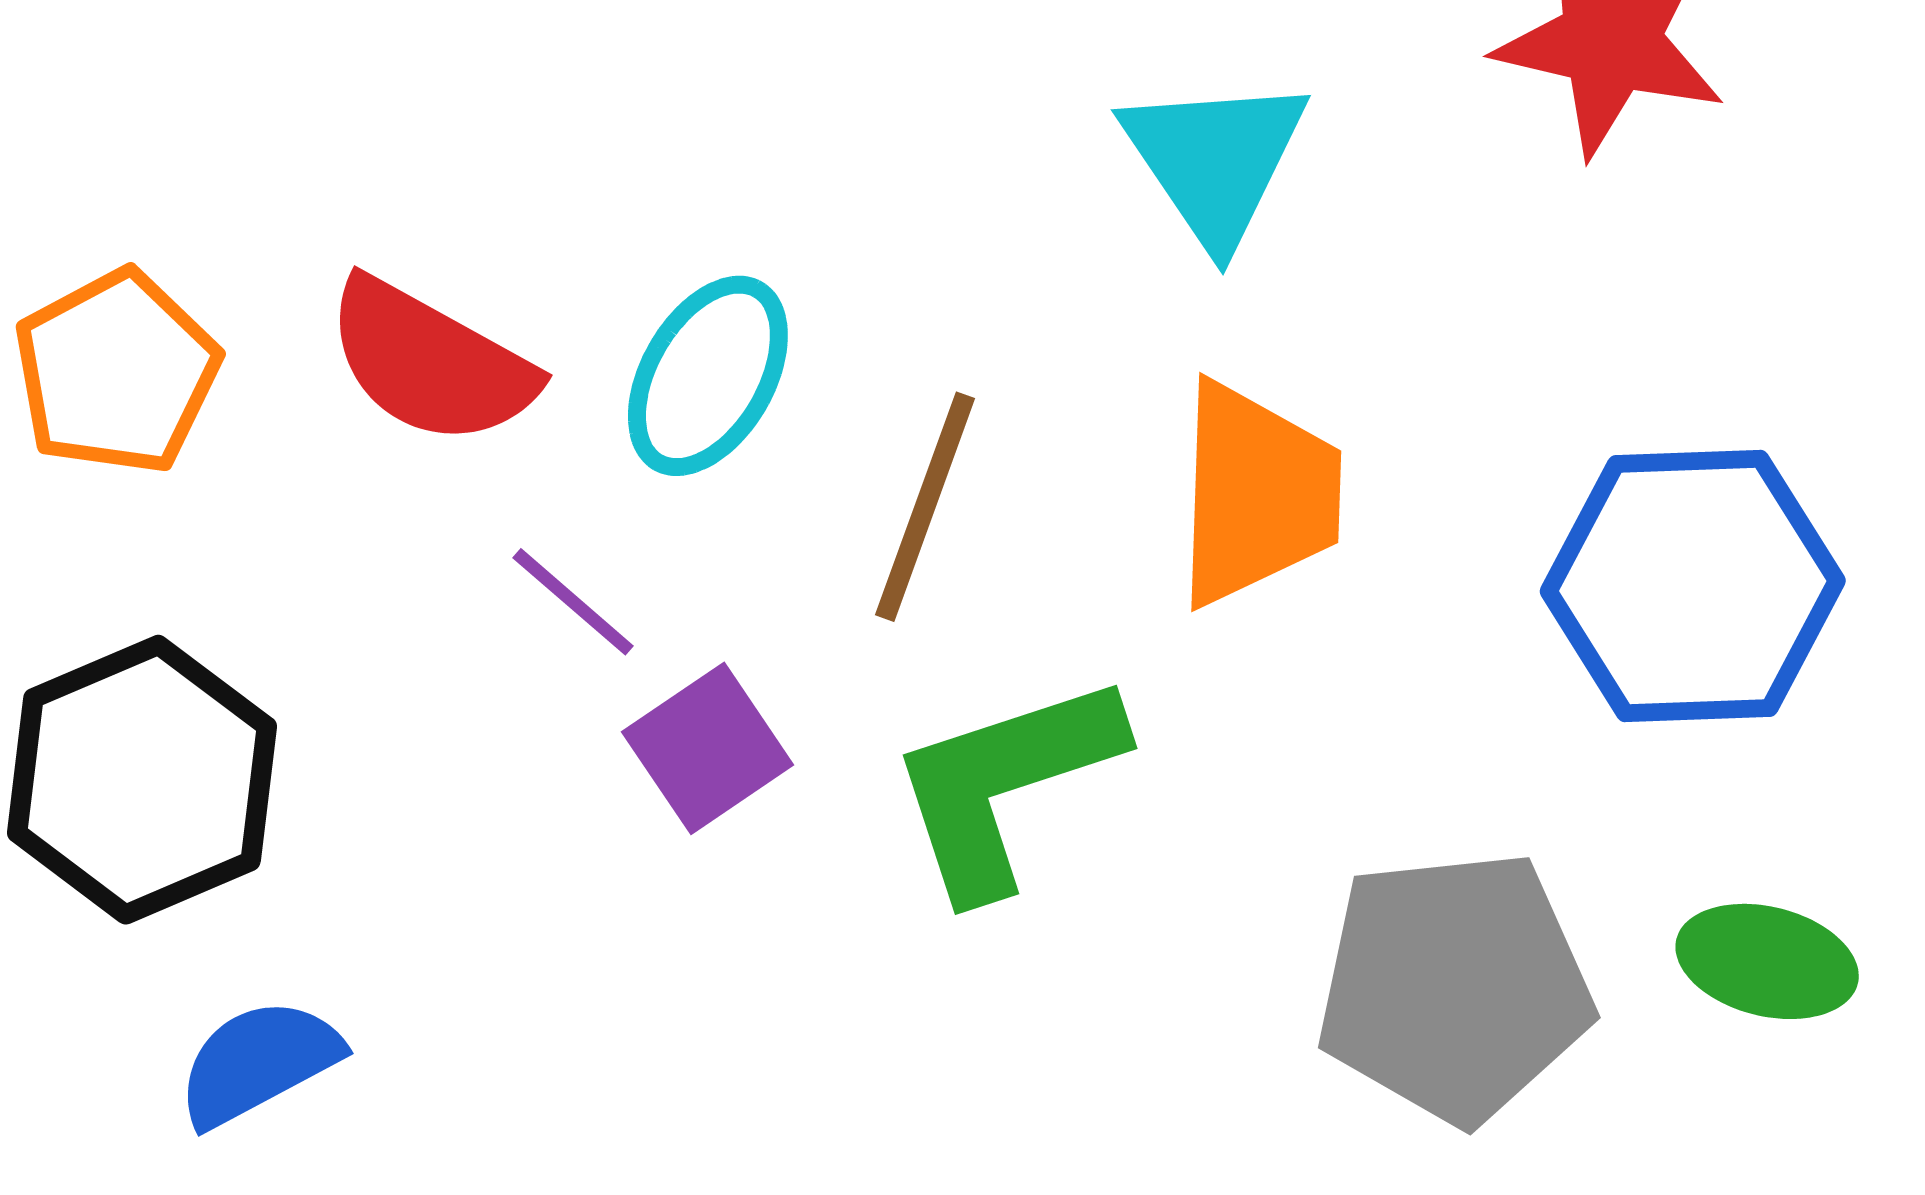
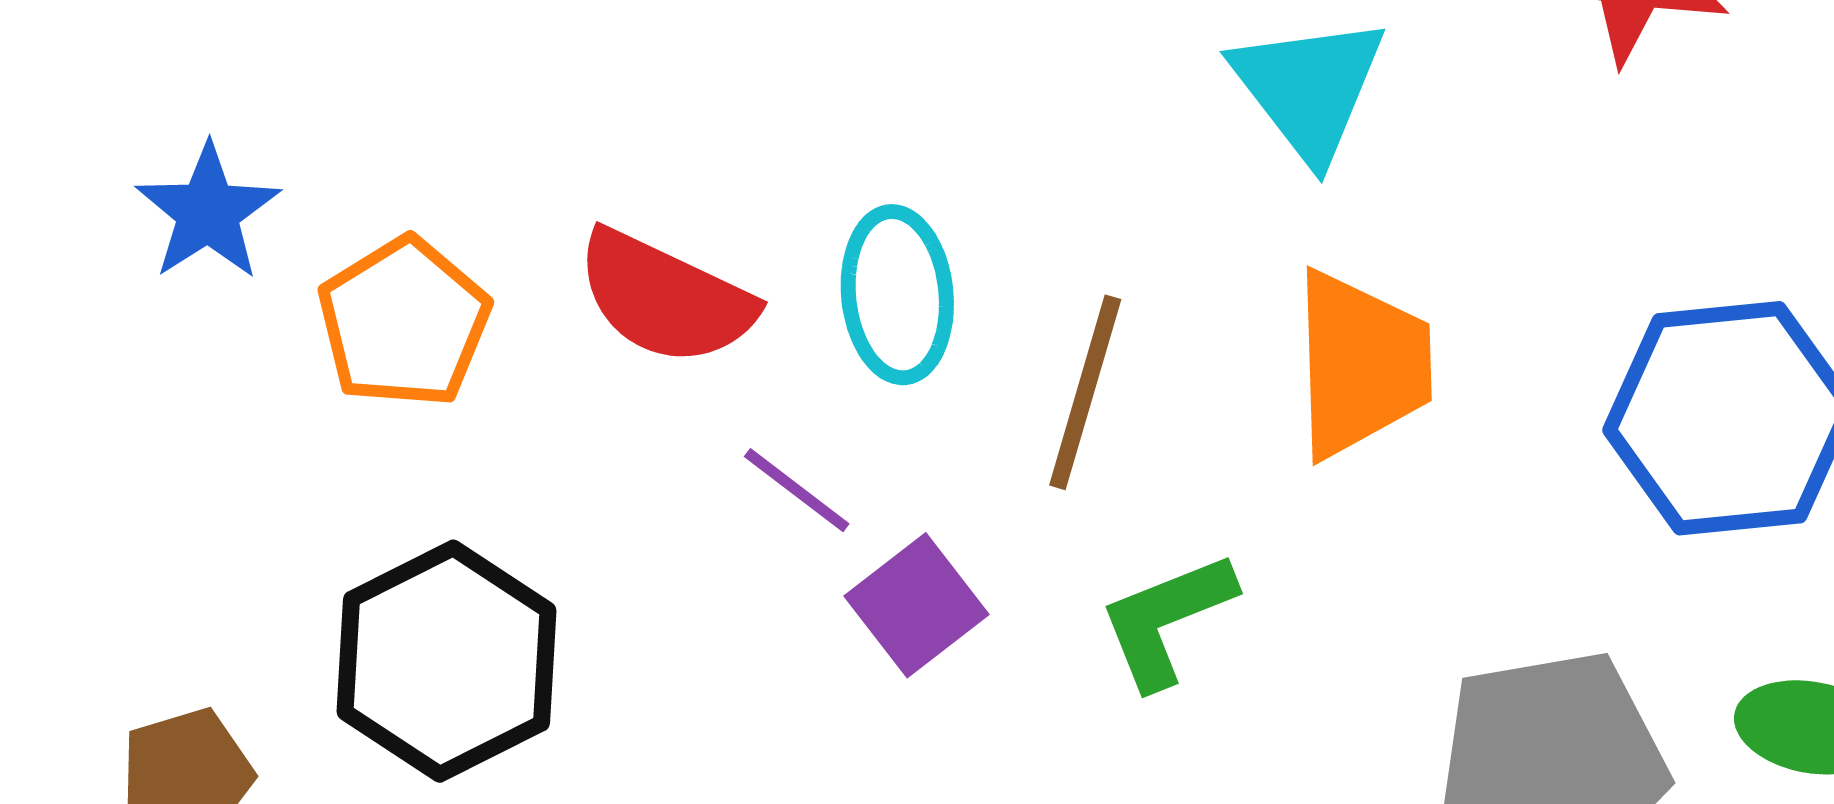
cyan ellipse: (708, 376) -> (897, 295), turned -32
green L-shape: (1005, 784) -> (1167, 620), size x0.7

